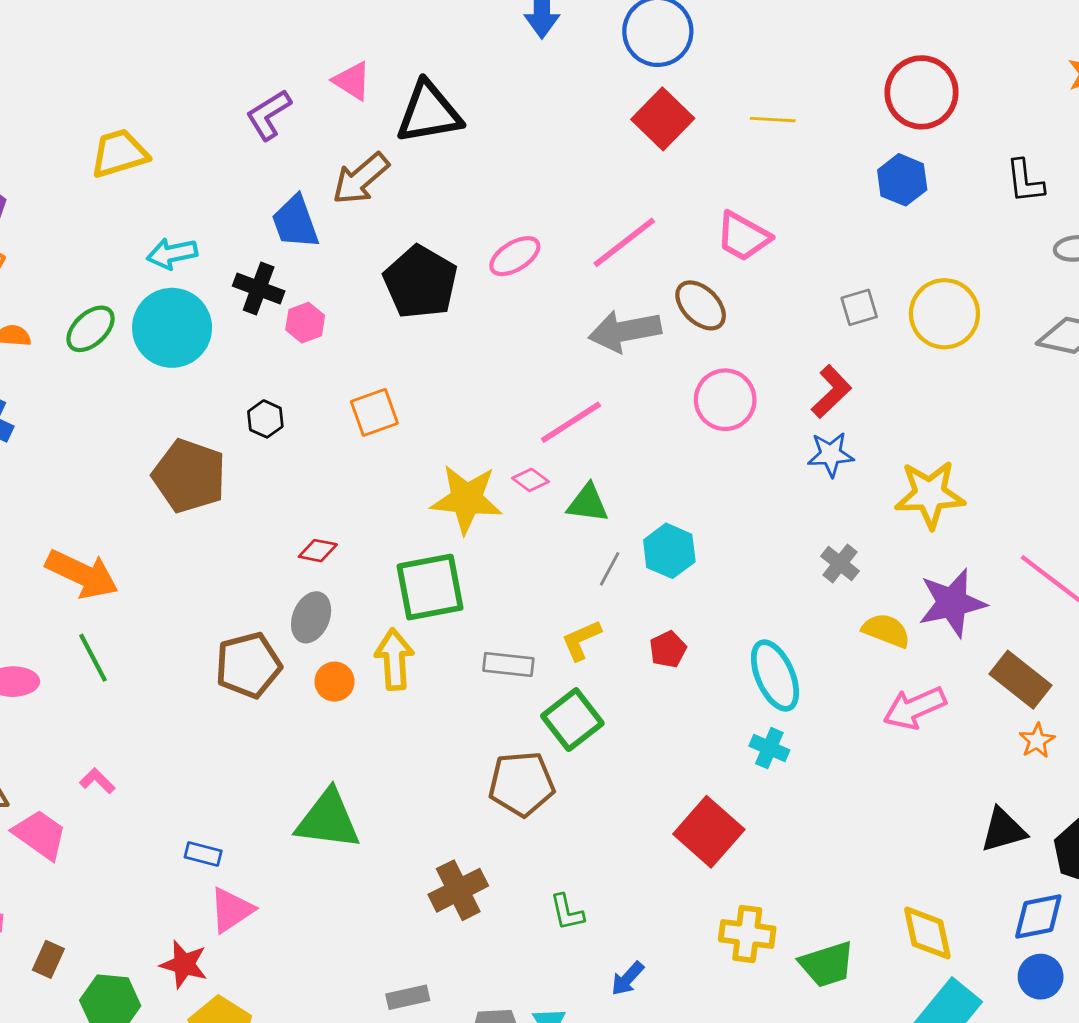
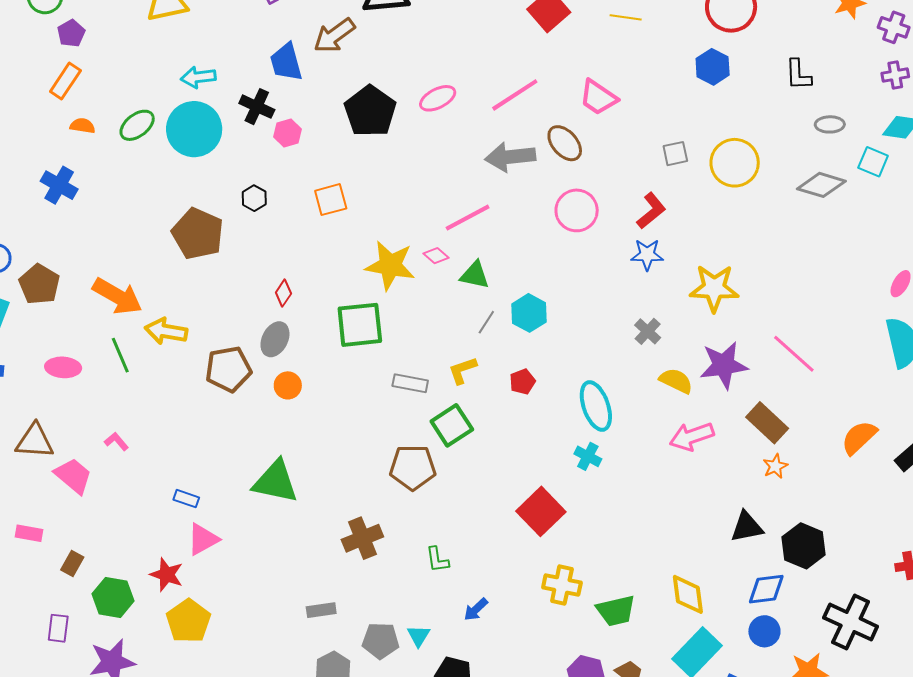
red diamond: (318, 551) -> (283, 293), turned -72
yellow arrow: (394, 659) -> (166, 331), moved, turned -81

